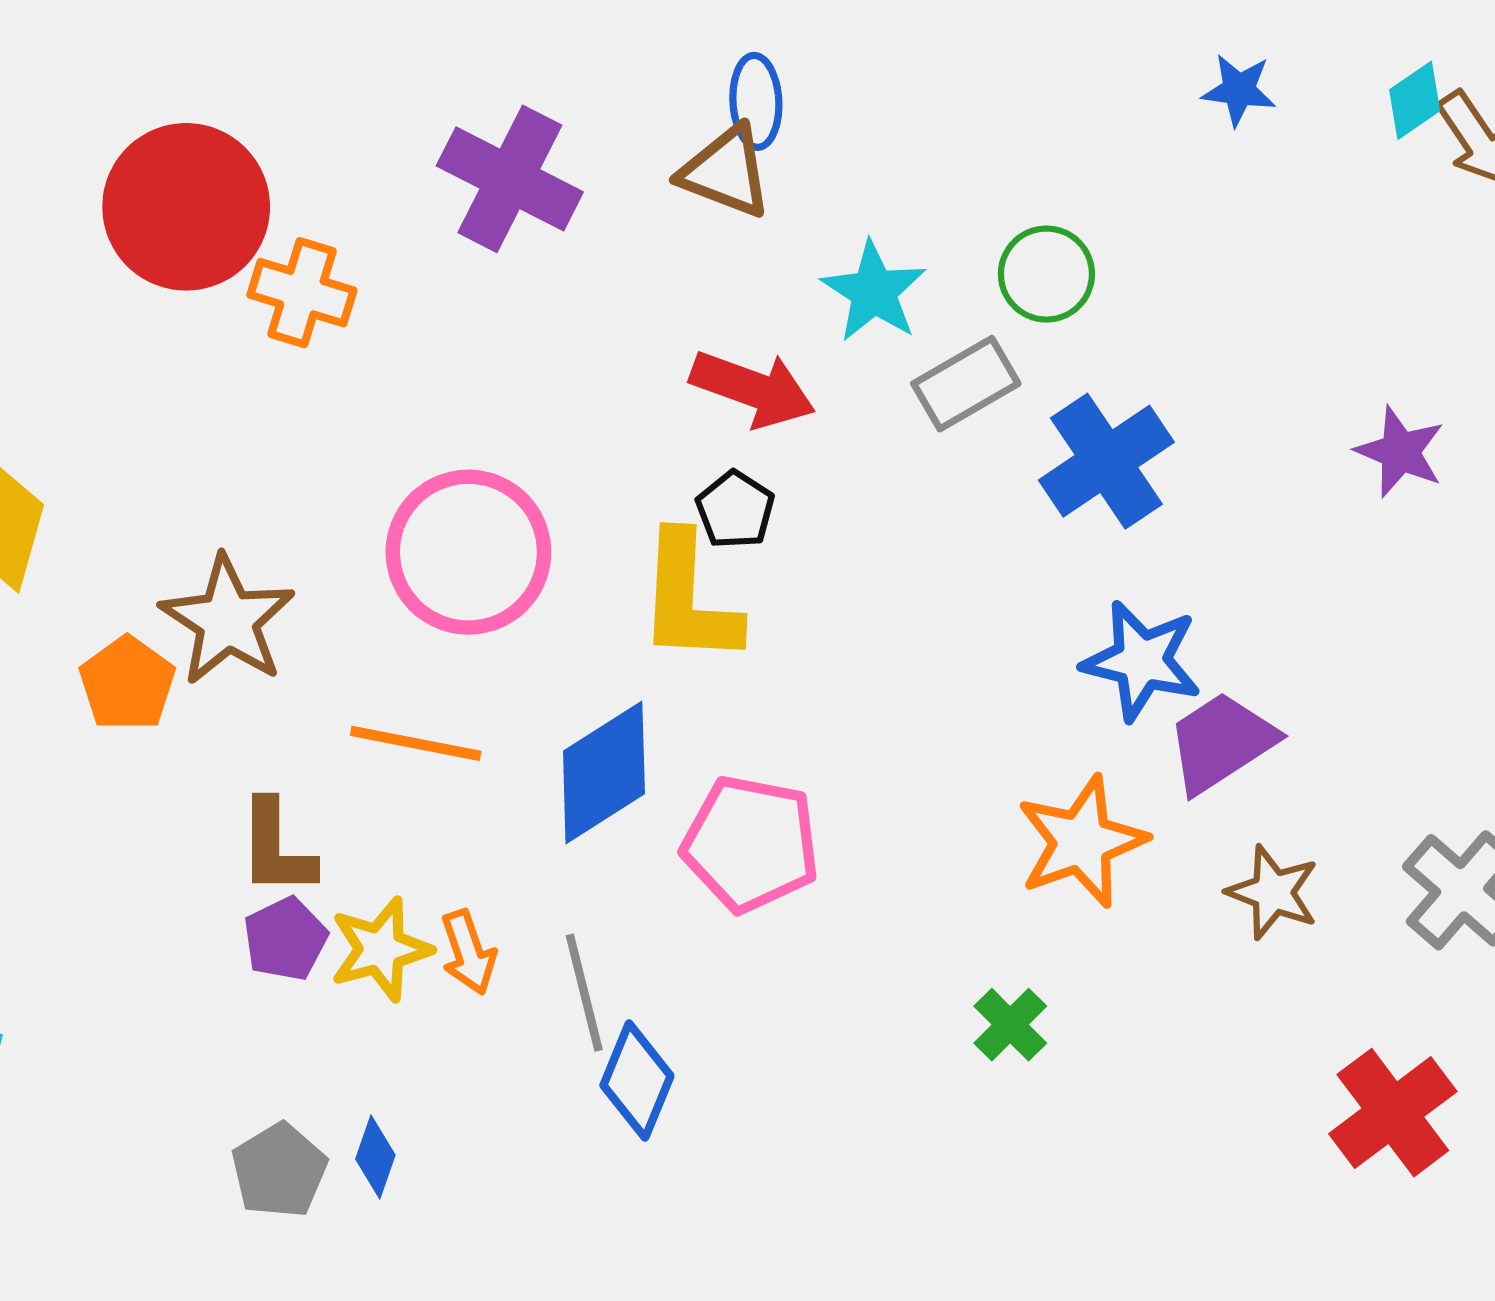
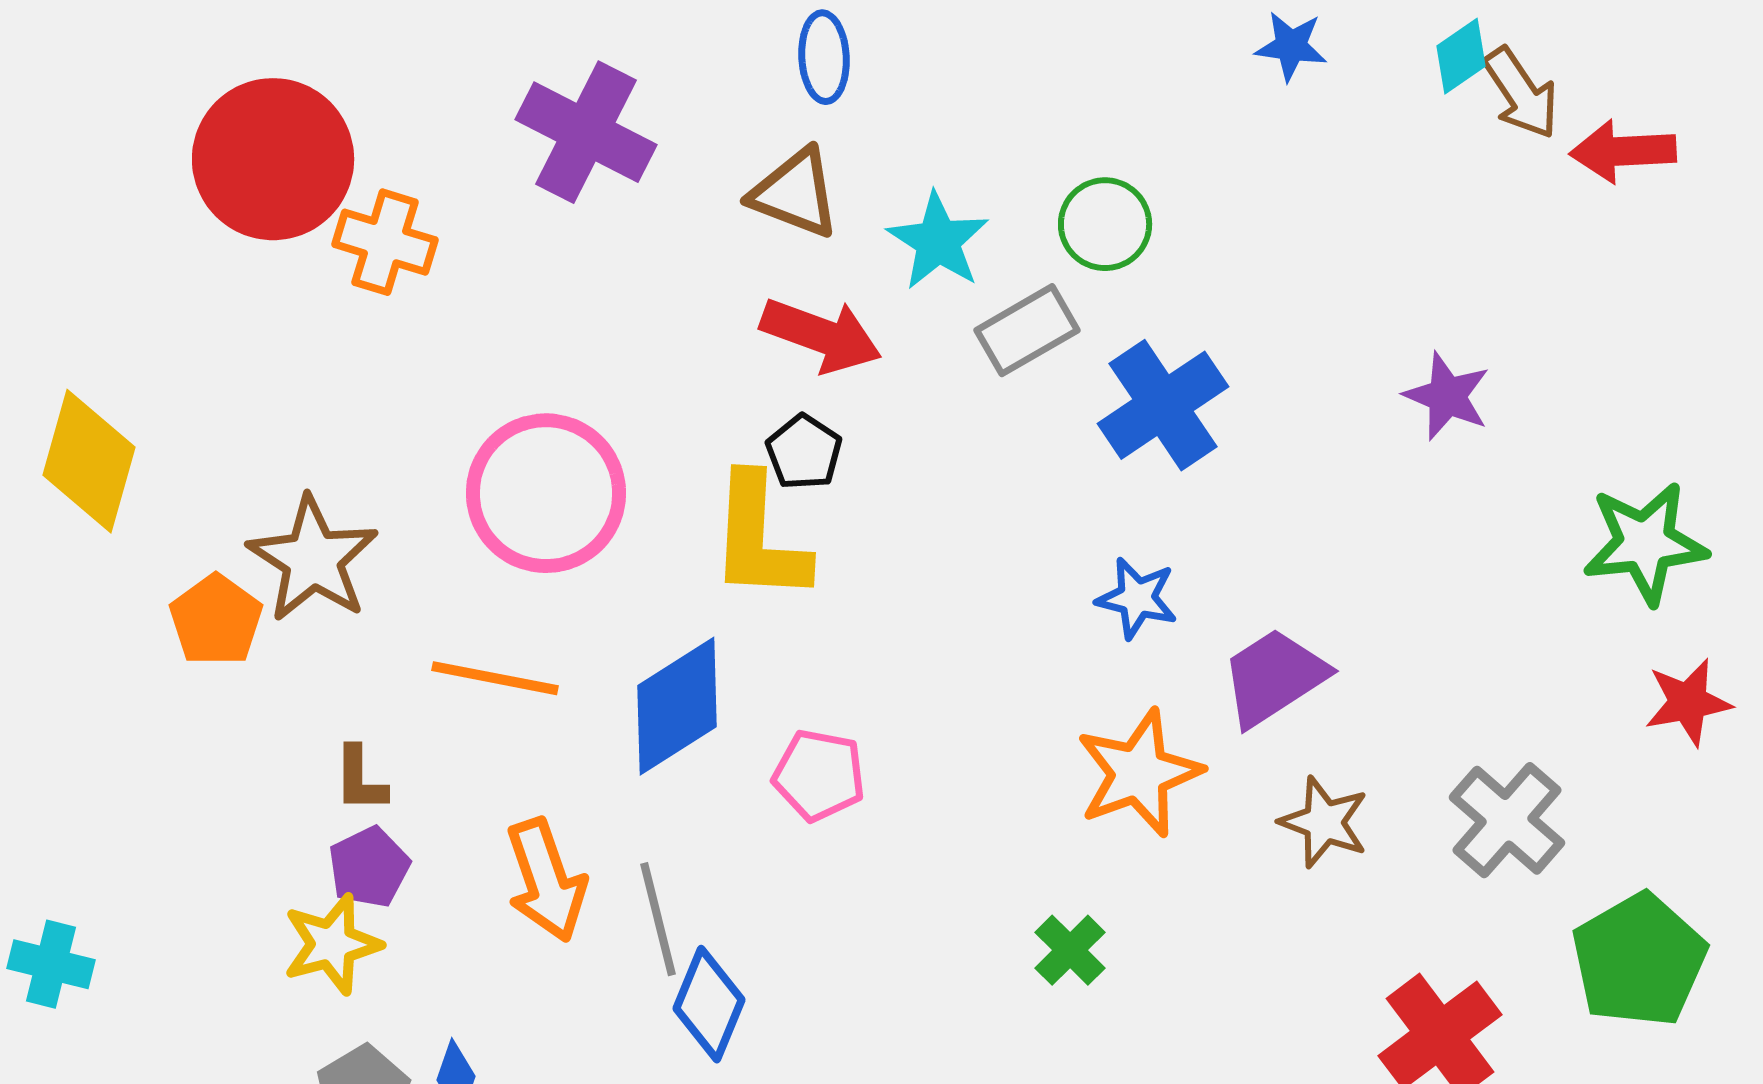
brown triangle: (726, 172) -> (795, 193), moved
blue star: (1142, 661) -> (1137, 598), moved, size x0.7
pink pentagon: (751, 844) -> (819, 775), size x0.7
brown L-shape: (276, 848) -> (360, 779), size x0.7
yellow star: (381, 949) -> (332, 944), moved
orange arrow: (468, 952) -> (546, 880), size x1.5

